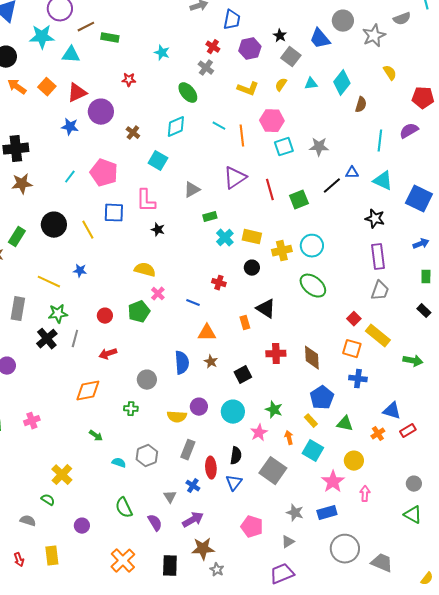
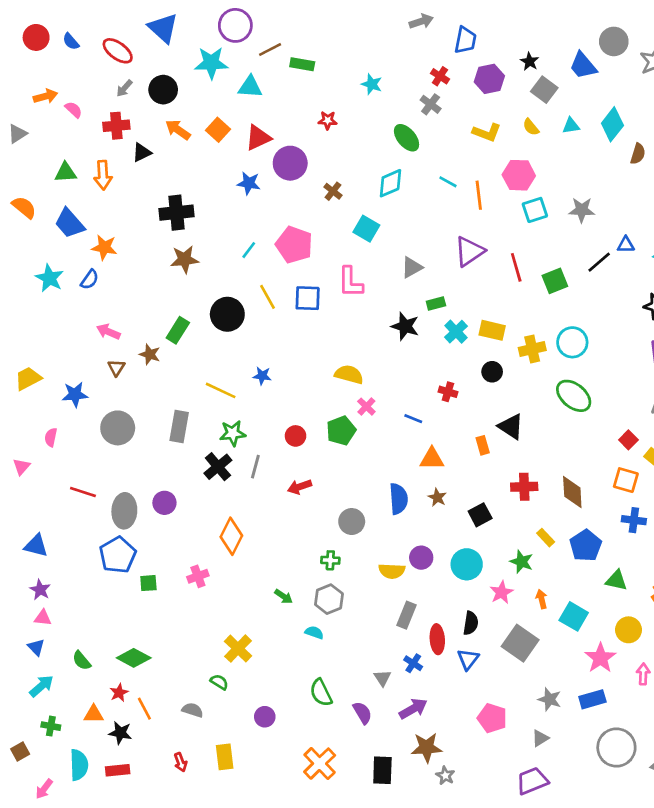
yellow semicircle: (281, 85) -> (531, 127), turned -72
yellow line: (88, 230) -> (267, 297), moved
black star: (158, 230) -> (405, 326), moved, size x1.5
orange diamond: (88, 391) -> (231, 536), moved, turned -52
yellow rectangle: (311, 421) -> (546, 538), moved
gray hexagon: (147, 456) -> (329, 599), moved

